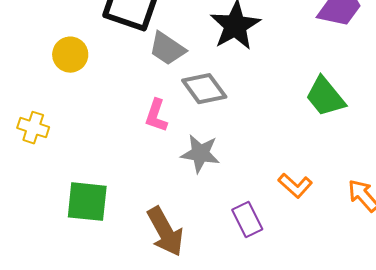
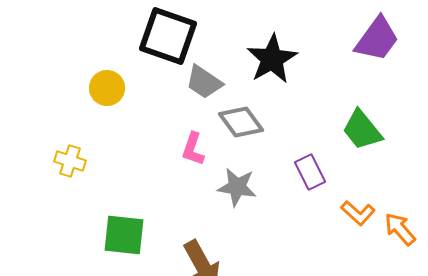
orange L-shape: (295, 186) -> (358, 213), moved
purple rectangle: (247, 220) -> (310, 172), moved

